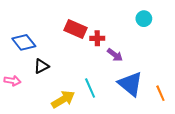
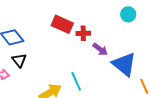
black triangle: (41, 66) -> (19, 60), moved, turned -42
blue triangle: (130, 84) -> (124, 64), moved

